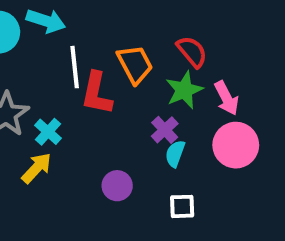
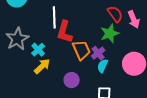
orange trapezoid: (135, 64) -> (81, 50), moved
pink arrow: (226, 98) -> (134, 19), moved
yellow arrow: (37, 168) -> (42, 66), moved

